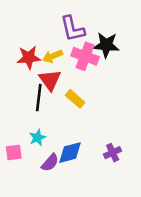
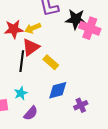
pink cross: (85, 56) -> (90, 28), moved
red triangle: (50, 80) -> (31, 47), turned 30
blue diamond: (70, 153) -> (58, 90), moved

